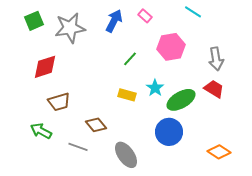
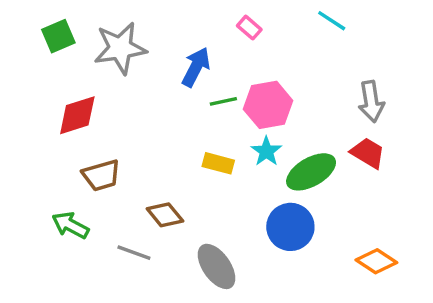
blue arrow: (114, 21) -> (196, 67), moved
pink hexagon: (171, 47) -> (268, 105), moved
green line: (130, 59) -> (223, 101), turned 35

